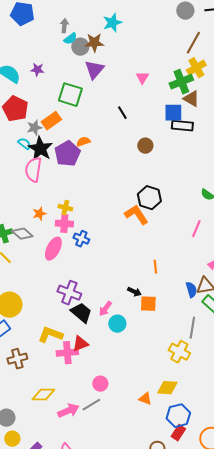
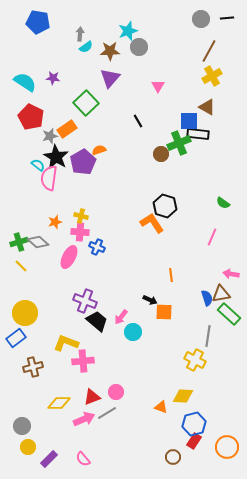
gray circle: (80, 47) -> (139, 47), moved
green cross: (181, 82) -> (179, 143), moved
green square: (70, 95) -> (86, 103), turned 30
cyan semicircle: (24, 144) -> (38, 165), moved
red triangle: (80, 344) -> (92, 397), moved

